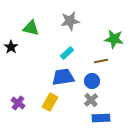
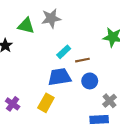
gray star: (70, 21) -> (51, 18), moved
brown line: (101, 61) -> (82, 60), moved
gray cross: (91, 100) -> (110, 101), moved

